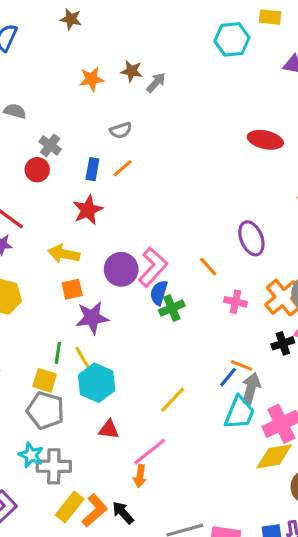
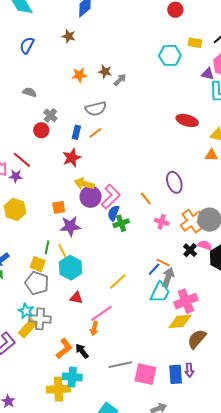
gray semicircle: (121, 130) -> (96, 109), size x1.5
yellow arrow: (64, 254) -> (84, 184), moved
black cross: (283, 343) -> (190, 250), turned -32
yellow rectangle: (70, 507) -> (28, 328), moved

